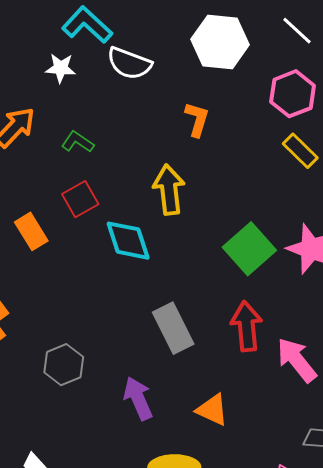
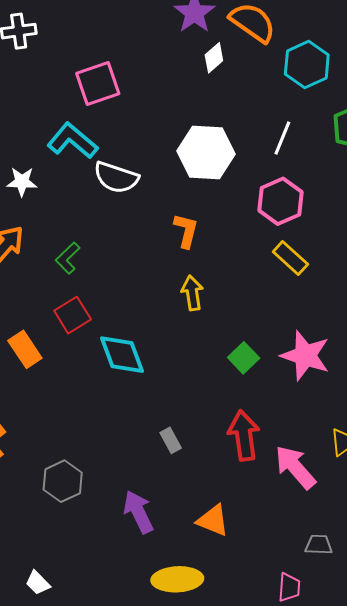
white line: (297, 31) -> (282, 138), turned 72
white star: (61, 68) -> (22, 182), moved
green L-shape: (78, 142) -> (68, 258), turned -76
yellow arrow: (169, 190) -> (192, 293), moved, size x0.7
green square: (249, 249) -> (244, 358), size x0.6
gray rectangle: (173, 328) -> (171, 440), size x0.5

